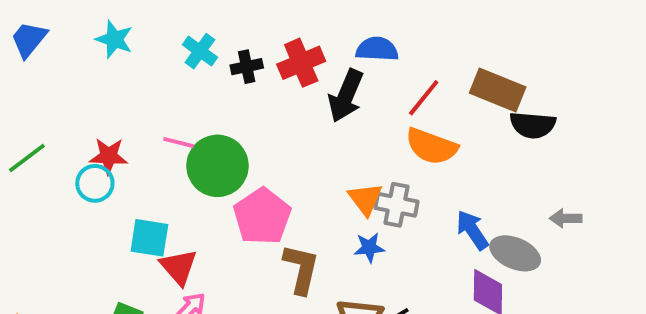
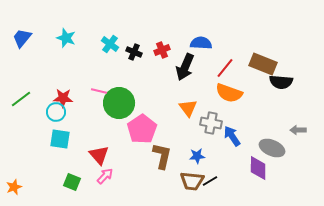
red cross: (301, 63) -> (162, 50), size x0.7
black cross: (247, 67) -> (134, 52), turned 35
orange triangle: (365, 199) -> (188, 108), moved
blue arrow: (472, 230) -> (232, 136), moved
cyan square: (149, 238) -> (60, 139), moved
blue star: (369, 248) -> (197, 156), moved

